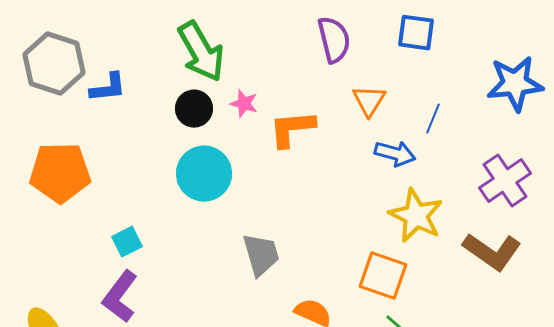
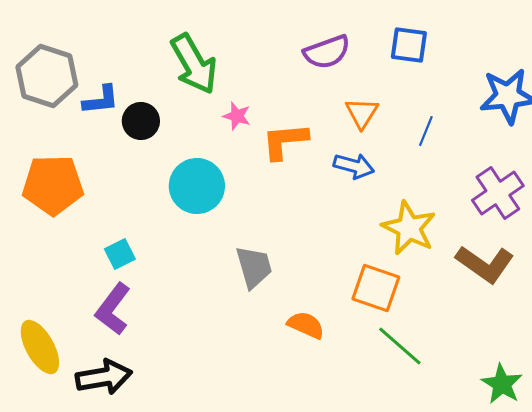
purple semicircle: (334, 40) -> (327, 52), turned 84
black circle: (194, 109) -> (141, 121), moved
blue arrow: (395, 154) -> (354, 166), moved

